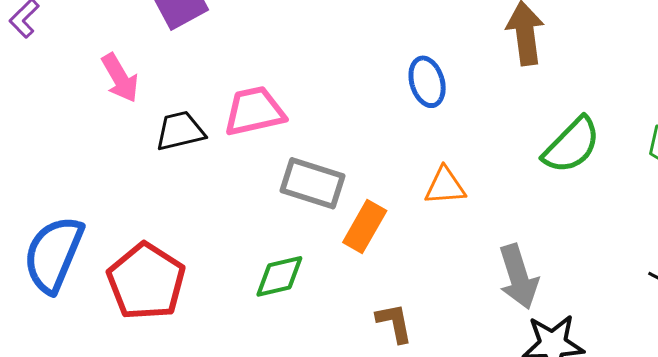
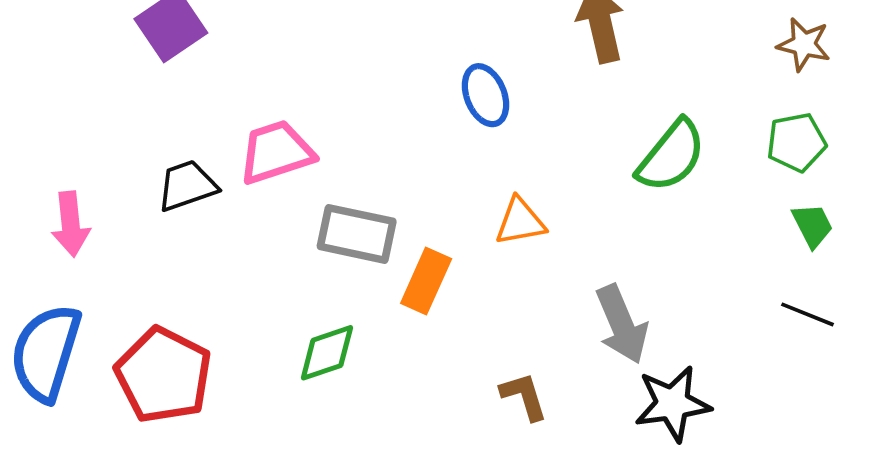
pink arrow: (120, 78) -> (71, 224), moved, turned 30
brown L-shape: (394, 323) -> (524, 396), moved

